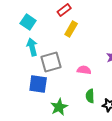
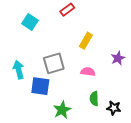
yellow rectangle: (71, 29) -> (86, 41), moved
cyan arrow: (32, 47) -> (19, 70), moved

